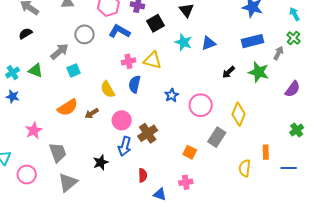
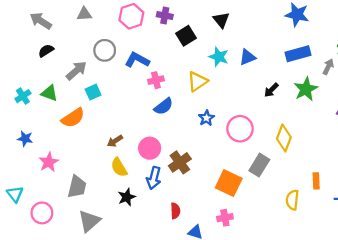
blue L-shape: (119, 31) -> (137, 60), moved
black semicircle: (25, 34) -> (46, 51), moved
yellow triangle: (153, 60) -> (197, 81), moved, turned -48
green star: (259, 72) -> (306, 89), turned 30
blue semicircle: (135, 84) -> (164, 106), turned -138
yellow semicircle: (108, 89) -> (119, 167), moved
blue star: (13, 97) -> (25, 139), moved
orange semicircle: (68, 107) -> (73, 118), moved
gray trapezoid: (58, 152) -> (77, 187), turned 35
orange square: (190, 152) -> (229, 183), size x1.6

